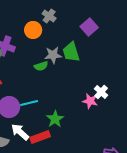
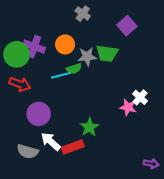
orange circle: (33, 30) -> (65, 44), moved
green trapezoid: (71, 52) -> (107, 53), turned -65
cyan line: (29, 103) -> (61, 75), moved

